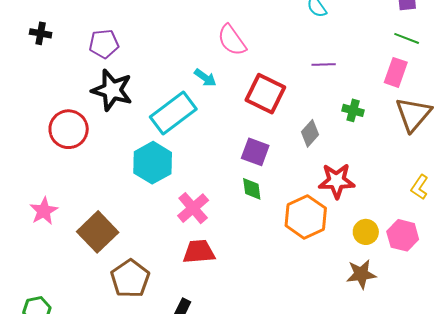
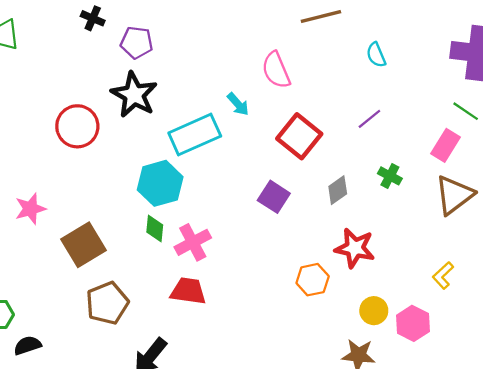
black cross: (41, 33) -> (93, 18), moved
purple line: (324, 64) -> (369, 119), turned -50
green diamond: (252, 189) -> (155, 229), moved
orange hexagon: (306, 217) -> (313, 280), size x0.7

